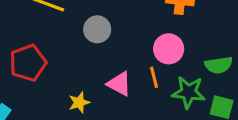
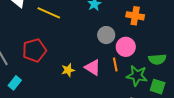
gray circle: (97, 29) -> (106, 35), moved
yellow star: (79, 102) -> (68, 70), moved

